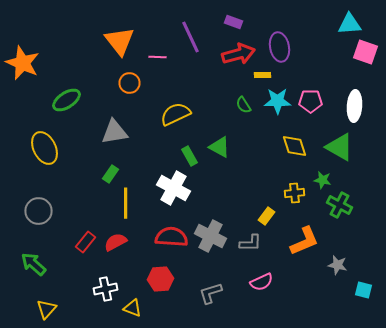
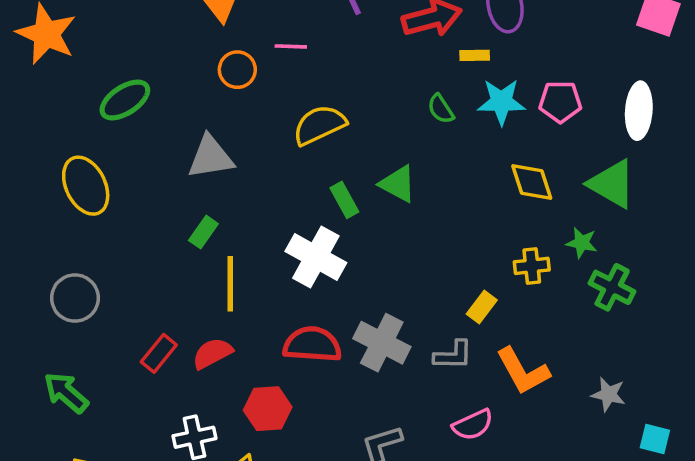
pink line: (158, 57) -> (291, 46), moved
orange L-shape: (304, 241) -> (523, 371), moved, turned 84
red hexagon: (160, 279) -> (268, 409), moved

